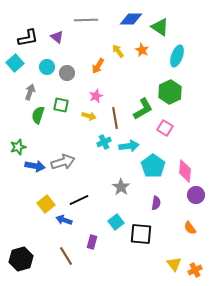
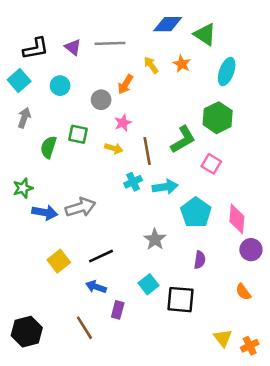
gray line: (86, 20) -> (110, 43), moved
gray circle: (67, 73) -> (101, 100), moved
gray arrow: (30, 92) -> (24, 118), moved
blue arrow: (64, 220) -> (96, 287), moved

